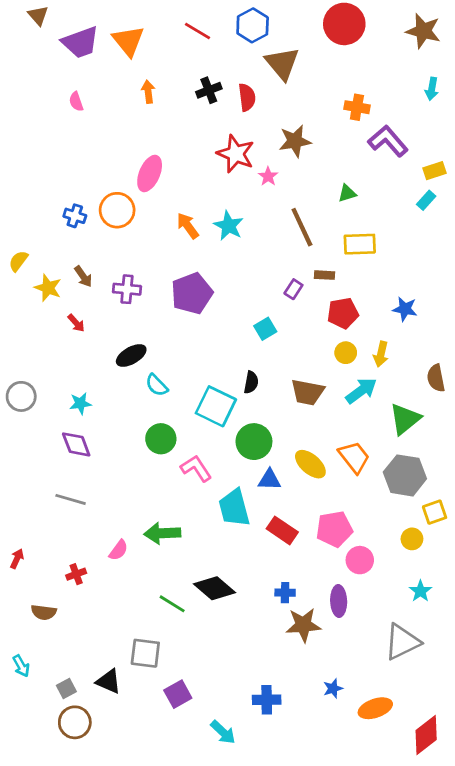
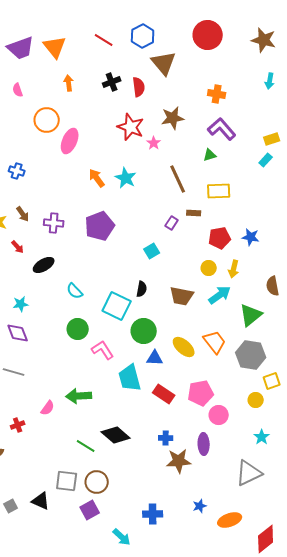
purple L-shape: (388, 141) -> (222, 129), moved
orange circle: (117, 210) -> (47, 120), moved
red pentagon: (343, 313) -> (220, 238), moved
black ellipse: (131, 356) -> (44, 265), moved
brown circle: (75, 722) -> (97, 482), moved

